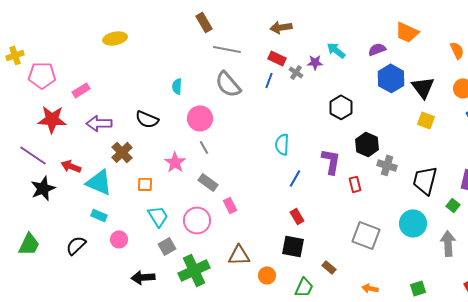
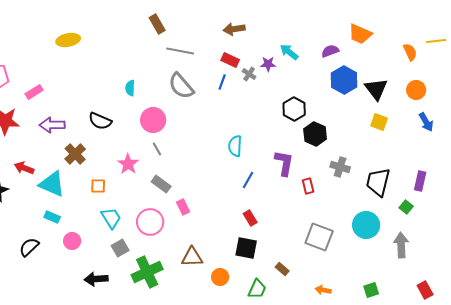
black hexagon: (367, 144) -> (315, 134), moved

